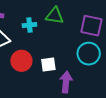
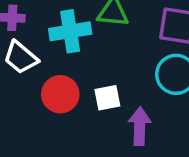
cyan cross: (29, 25) -> (70, 31), size x1.6

